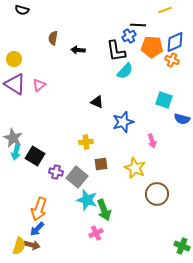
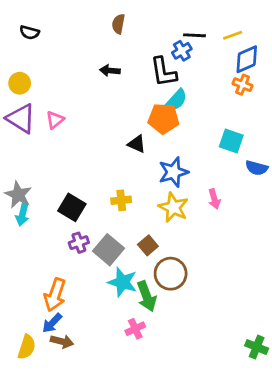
black semicircle: (22, 10) -> (29, 32), moved
yellow line: (165, 10) -> (233, 35), moved
brown semicircle: (53, 38) -> (118, 24), moved
orange pentagon: (152, 47) -> (164, 118), moved
black square: (35, 156) -> (72, 207), moved
brown square: (101, 164) -> (148, 245), moved, turned -32
yellow star: (135, 168) -> (173, 207), moved
purple cross: (56, 172) -> (79, 243), turned -32
brown circle: (157, 194) -> (171, 274), moved
brown arrow: (32, 245) -> (62, 341), moved

